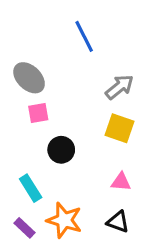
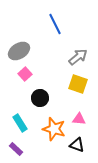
gray ellipse: (29, 78) -> (19, 51), turned -75
pink square: (38, 113) -> (25, 74), turned -32
orange star: (64, 220) -> (54, 129), moved

